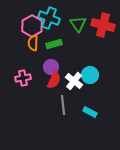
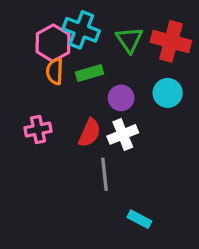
purple circle: (51, 67) -> (121, 98), moved
cyan circle: (90, 75) -> (168, 93), moved
white cross: (74, 81) -> (123, 134), turned 30
cyan rectangle: (90, 112) -> (139, 219), moved

